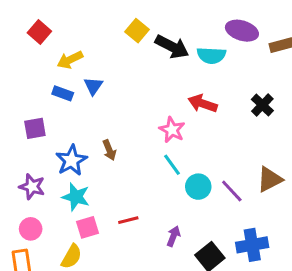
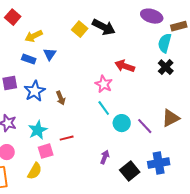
yellow square: (137, 31) -> (80, 29), moved
cyan semicircle: (211, 55) -> (165, 43), moved, turned 102
blue star: (71, 160) -> (35, 91), moved
cyan star: (76, 197) -> (38, 130), turned 30
red line: (128, 220) -> (67, 138), moved

